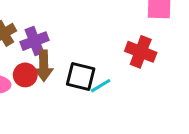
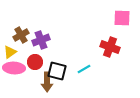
brown arrow: (44, 66) -> (47, 82), moved
black square: (81, 76) -> (57, 71), moved

